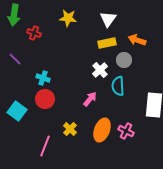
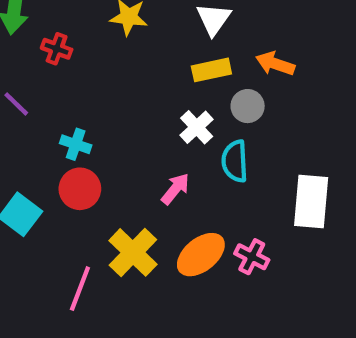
yellow cross: (70, 129) -> (133, 252), size x1.6
orange ellipse: (102, 130) -> (201, 255), turned 30

